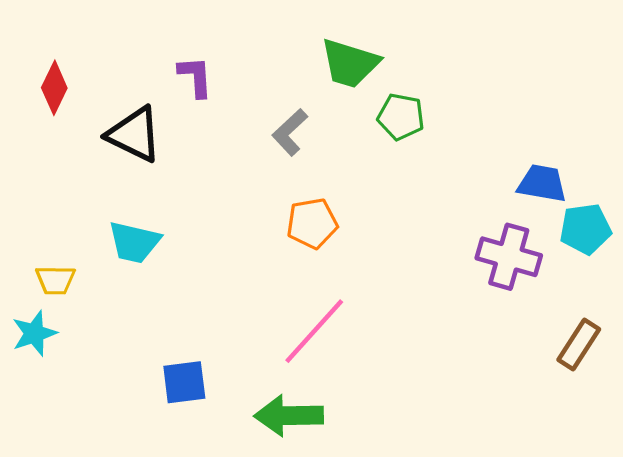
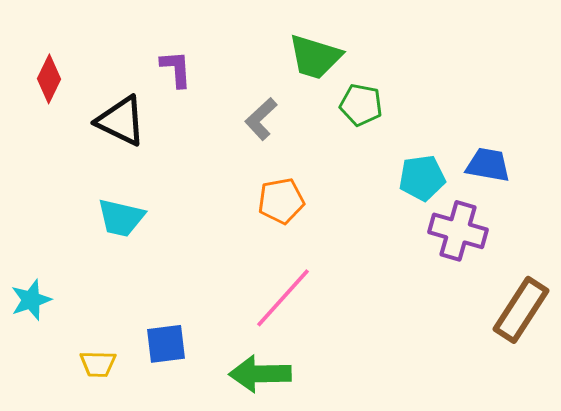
cyan pentagon: (585, 229) -> (422, 178), moved
yellow trapezoid: (55, 280) -> (98, 364), moved
brown rectangle: (579, 344) -> (521, 310), size x1.4

